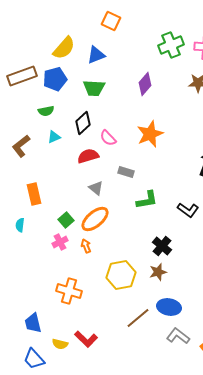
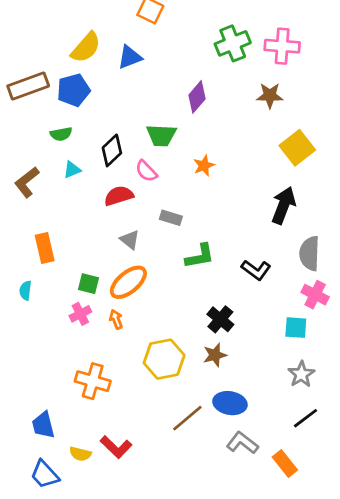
green trapezoid: (94, 88) -> (161, 135), moved
orange star: (150, 134) -> (204, 166), size x0.6
green square: (66, 220) -> (89, 284), turned -35

